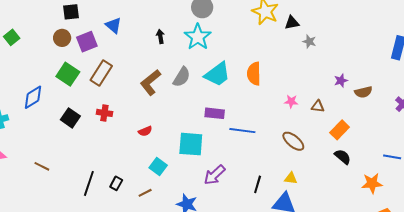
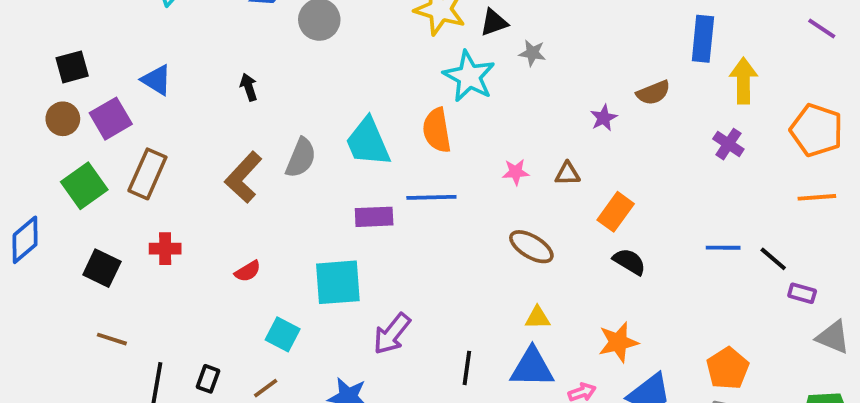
cyan star: (198, 37) -> (469, 76), moved
green square: (68, 74) -> (84, 186), turned 30
cyan trapezoid: (217, 74) -> (368, 142), turned 112
brown semicircle: (363, 92) -> (653, 93), moved
blue line: (242, 131) -> (431, 197), moved
brown line: (42, 166) -> (112, 339), moved
orange star: (372, 183) -> (618, 342), moved
black line: (258, 184) -> (467, 368), moved

